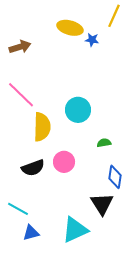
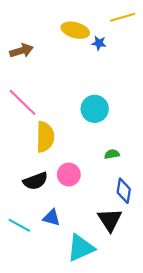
yellow line: (114, 16) -> (123, 17), turned 50
cyan circle: (78, 110) -> (95, 109), moved
blue triangle: (31, 233) -> (52, 218), moved, turned 30

